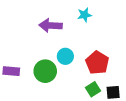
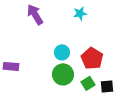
purple arrow: (50, 25) -> (35, 14), moved, turned 55
green circle: (45, 71) -> (63, 74), moved

